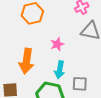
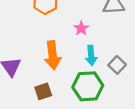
gray square: (80, 84) -> (117, 65), turned -35

